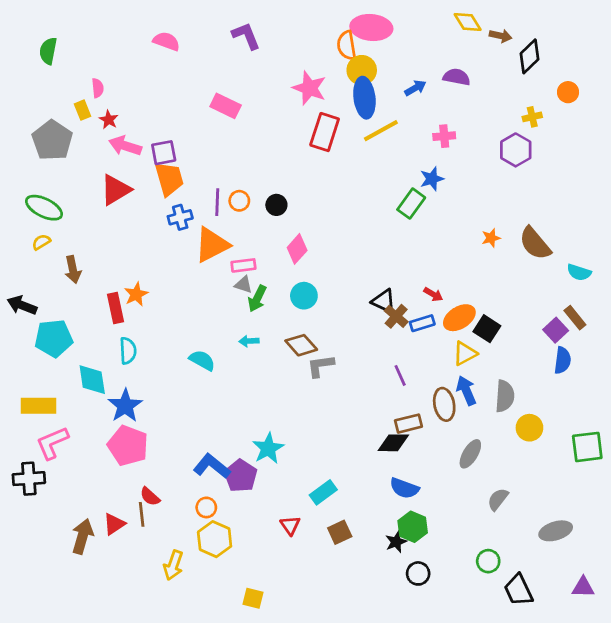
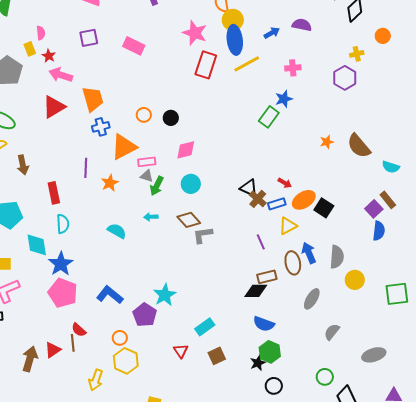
purple square: (164, 153) -> (89, 38), moved
purple line: (217, 202) -> (86, 168), moved
pink diamond: (297, 249) -> (186, 150), turned 35
orange star: (136, 294) -> (110, 183), moved
yellow triangle: (465, 353) -> (288, 226), moved
blue L-shape: (212, 466) -> (110, 295), moved

